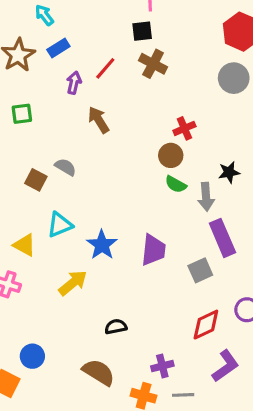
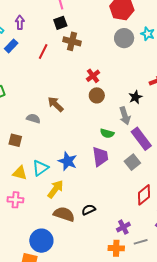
purple arrow: (74, 83) -> (20, 22), moved
brown arrow: (99, 120) -> (56, 104), moved
red cross: (184, 128) -> (93, 76), moved
brown square: (36, 180) -> (15, 140), moved
green semicircle: (176, 184) -> (107, 133), moved
cyan triangle: (60, 225) -> (40, 168), moved
blue circle: (32, 356) -> (41, 241), size x1.5
brown semicircle: (99, 372) -> (64, 214), moved

